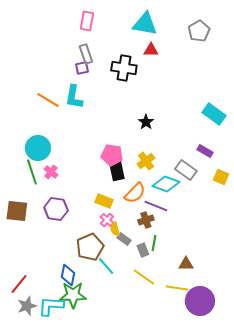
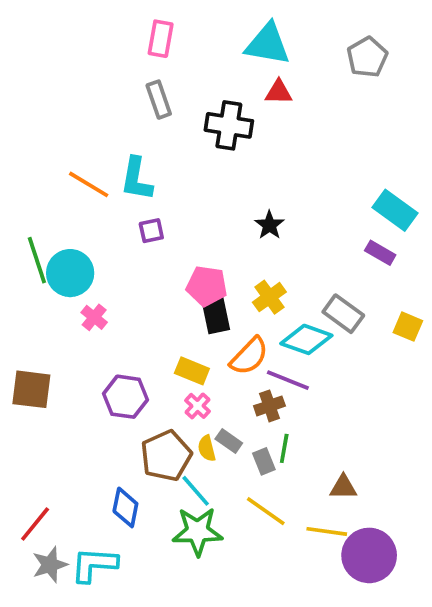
purple square: (82, 68) -> (151, 231), moved
purple rectangle: (205, 151) -> (380, 253), moved
green line: (32, 172) -> (37, 260), moved
purple hexagon: (56, 209) -> (125, 397), moved
yellow semicircle: (115, 229) -> (207, 448), moved
green star: (73, 295) -> (197, 531), moved

